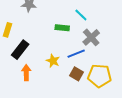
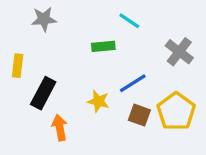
gray cross: (91, 37) -> (179, 52), moved
yellow pentagon: (99, 76) -> (176, 111), turned -30

